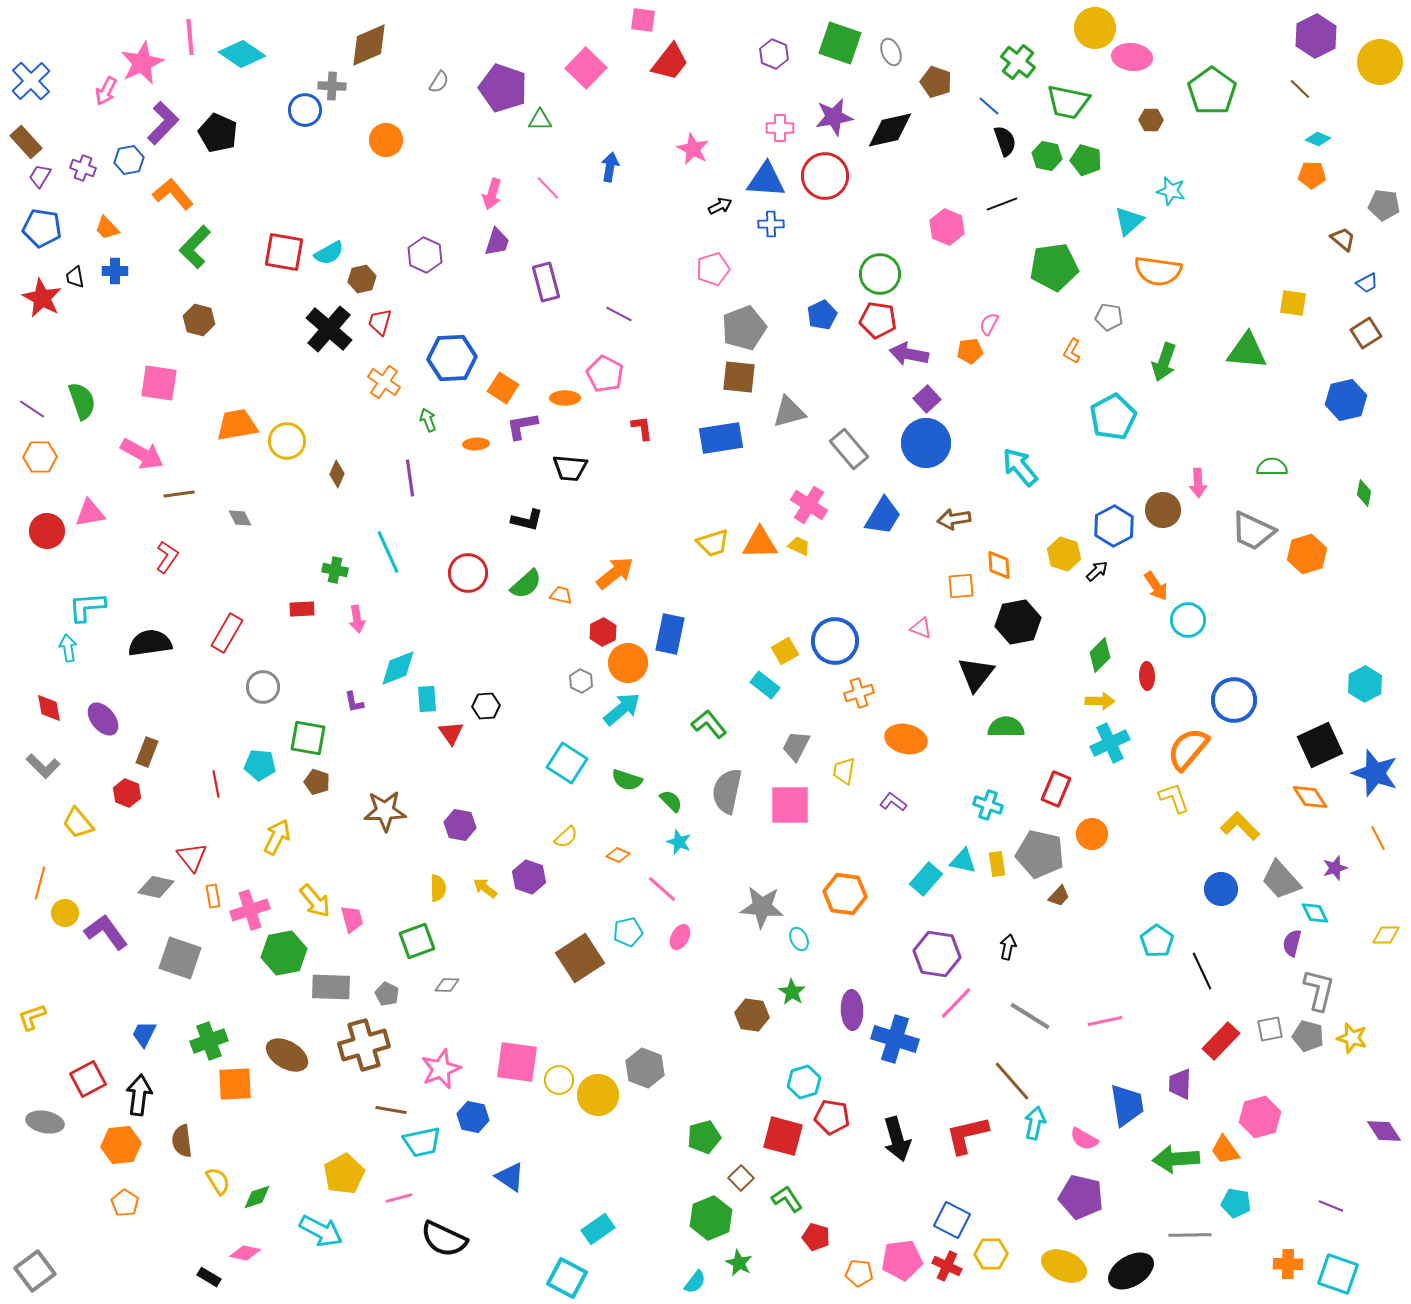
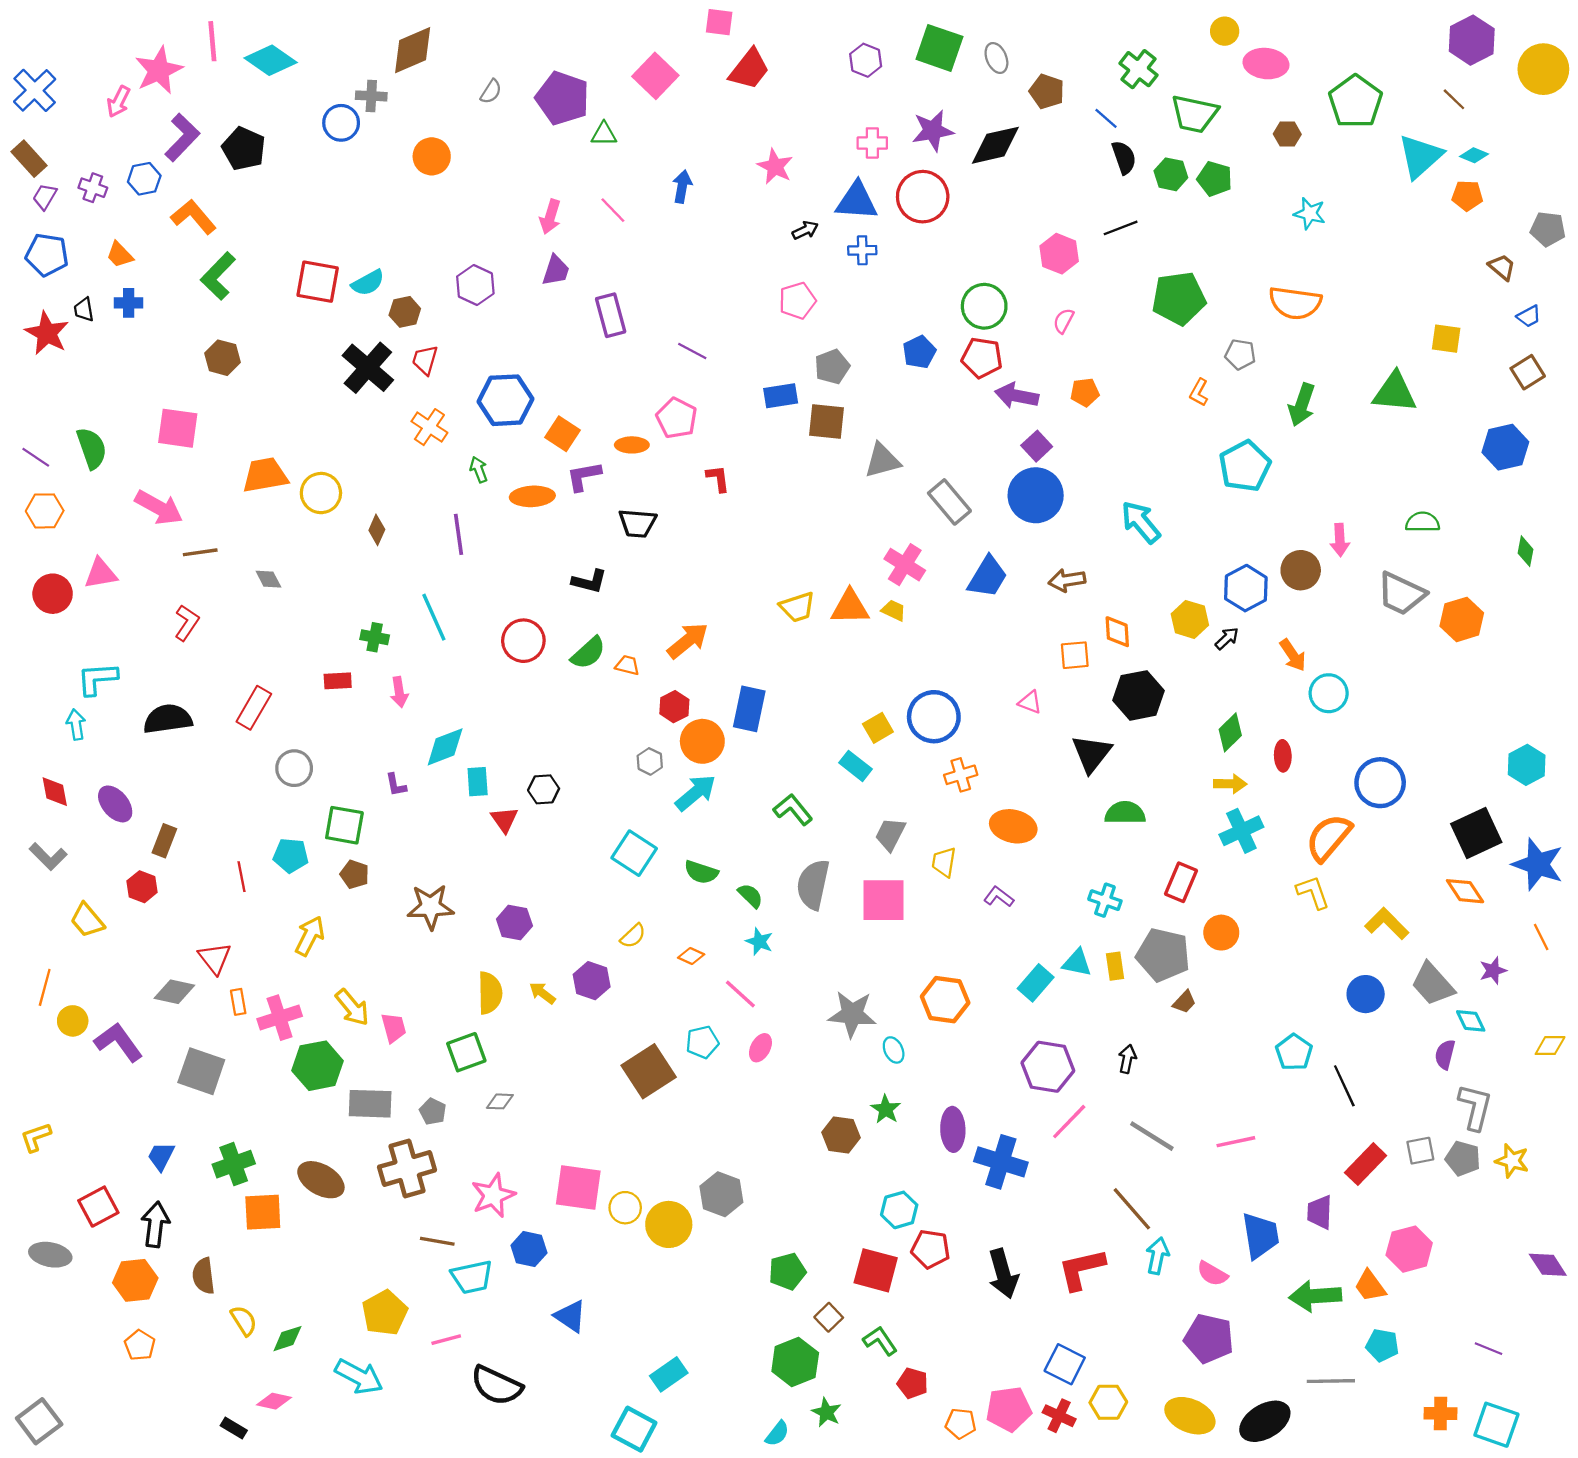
yellow circle: (1095, 28) -> (1225, 31), size x0.6
cyan triangle: (1129, 221) -> (1420, 156), moved, size x1.4
pink semicircle: (989, 324) -> (1064, 321), moved
gray pentagon: (744, 328) -> (832, 367), size x0.7
blue rectangle: (721, 438) -> (781, 396), moved, size x0.7
orange ellipse: (476, 444) -> (532, 496), size x1.5
yellow semicircle: (438, 888) -> (490, 993), size x1.4

